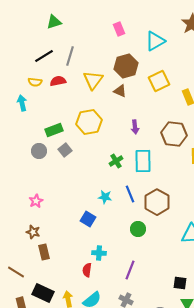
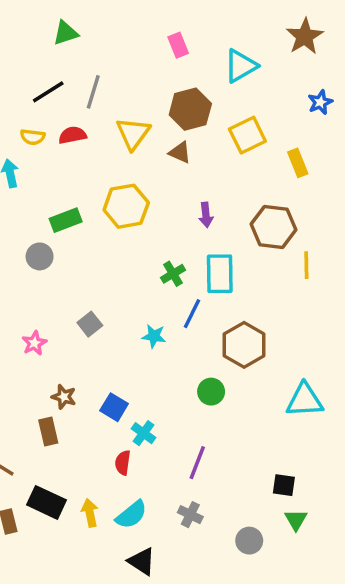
gray square: (65, 150) -> (90, 324), moved
blue line: (130, 194) -> (192, 314), moved, turned 48
blue square: (88, 219) -> (114, 407), moved
brown star: (33, 232) -> (64, 397), moved
cyan cross: (99, 253) -> (144, 433), turned 32

